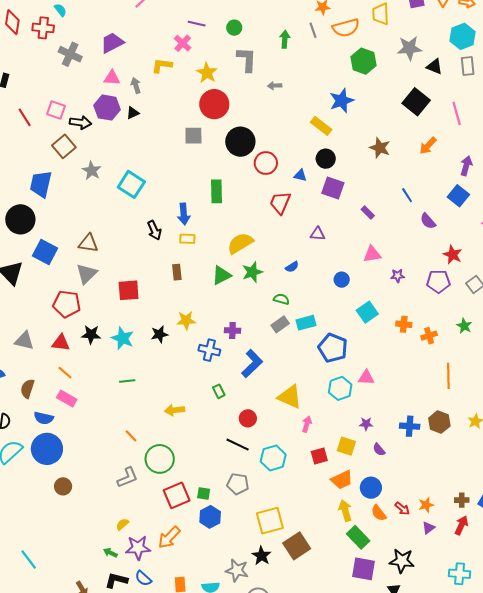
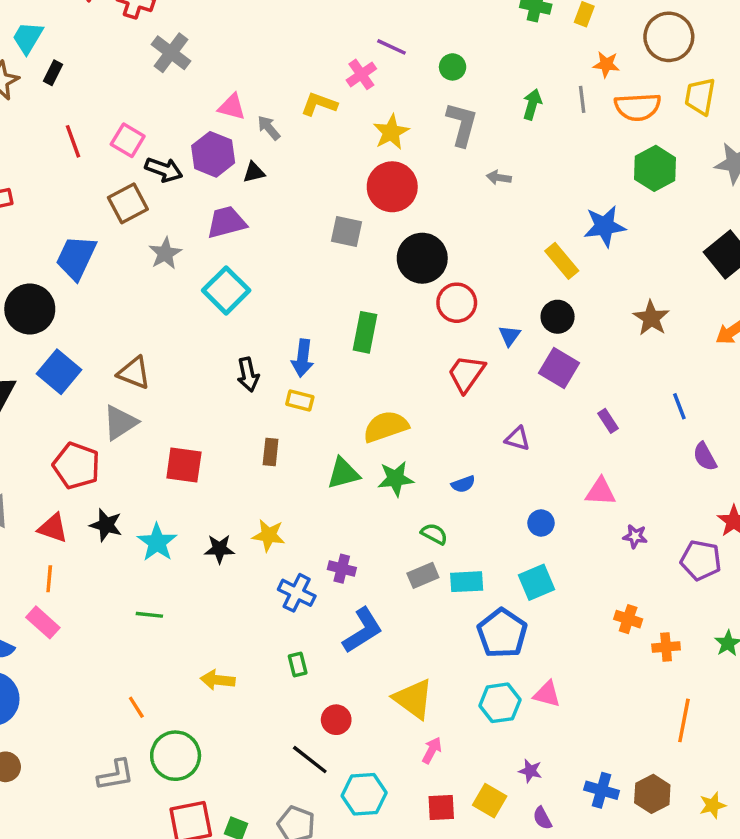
purple trapezoid: (112, 43) -> (226, 222), moved
gray arrow: (136, 85) -> (269, 128), turned -35
blue triangle: (300, 175) -> (510, 336), turned 40
cyan square: (367, 312) -> (536, 582), moved
orange line: (65, 373) -> (49, 579), turned 42

